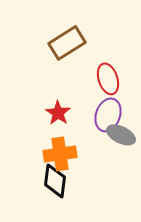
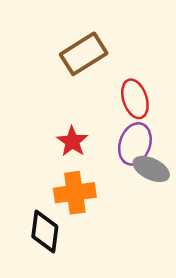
black diamond: (55, 181) -> (45, 232), moved

